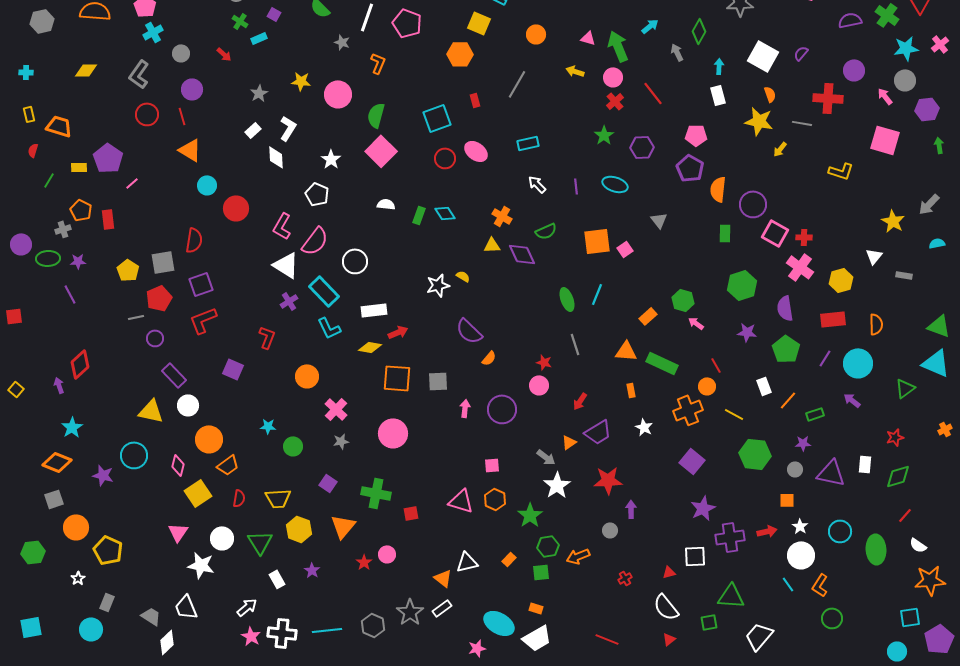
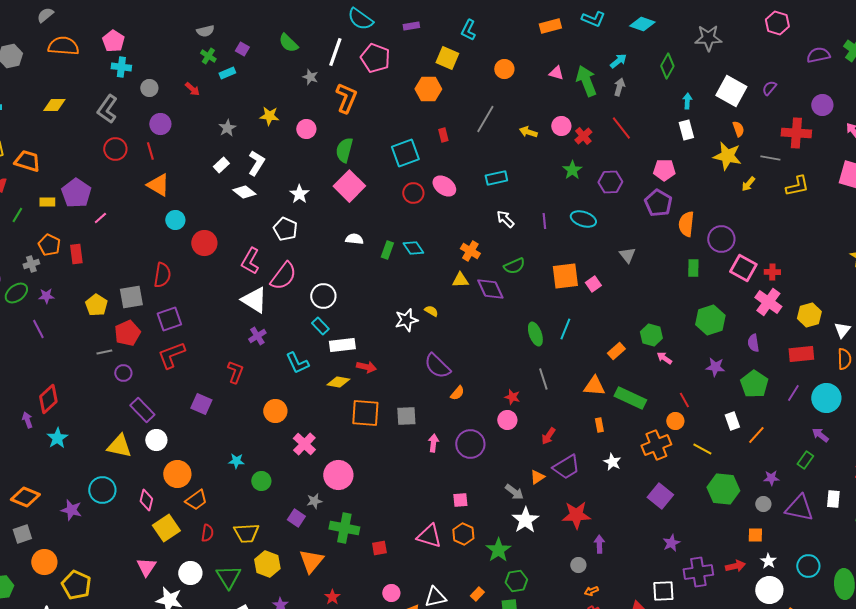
cyan cross: (153, 32) -> (121, 67), turned 36
gray arrow: (677, 52) -> (619, 87), moved, turned 42
orange L-shape: (378, 63) -> (346, 98), size x1.4
yellow arrow: (575, 71) -> (528, 132), moved
pink circle: (613, 77) -> (561, 126), moved
pink circle: (338, 94) -> (306, 129), size x0.7
white diamond: (276, 157) -> (244, 192), turned -50
yellow L-shape: (841, 171) -> (797, 186), moved, turned -30
white triangle: (874, 256) -> (842, 330), moved
green ellipse: (48, 258) -> (16, 293), turned -35
cyan rectangle: (324, 291) -> (320, 326), moved, size x0.6
purple semicircle: (785, 308) -> (753, 343), size x0.7
red arrow: (398, 332) -> (366, 367), turned 36
green rectangle: (815, 414) -> (805, 460), moved, turned -36
cyan star: (72, 427) -> (57, 438), moved
pink circle: (393, 433) -> (338, 475), moved
gray star: (341, 441) -> (314, 501), moved
purple star: (703, 508) -> (671, 543), size x0.7
pink circle: (387, 554) -> (391, 593), moved
orange arrow: (578, 556) -> (591, 591), moved, size x0.6

